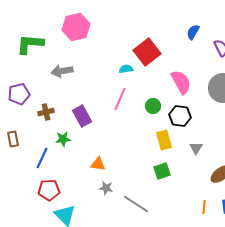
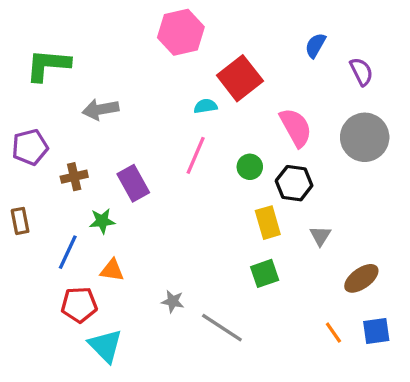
pink hexagon: (76, 27) -> (181, 32), moved
orange triangle: (98, 164) -> (112, 270), moved
orange line: (204, 207) -> (333, 333), turned -40

